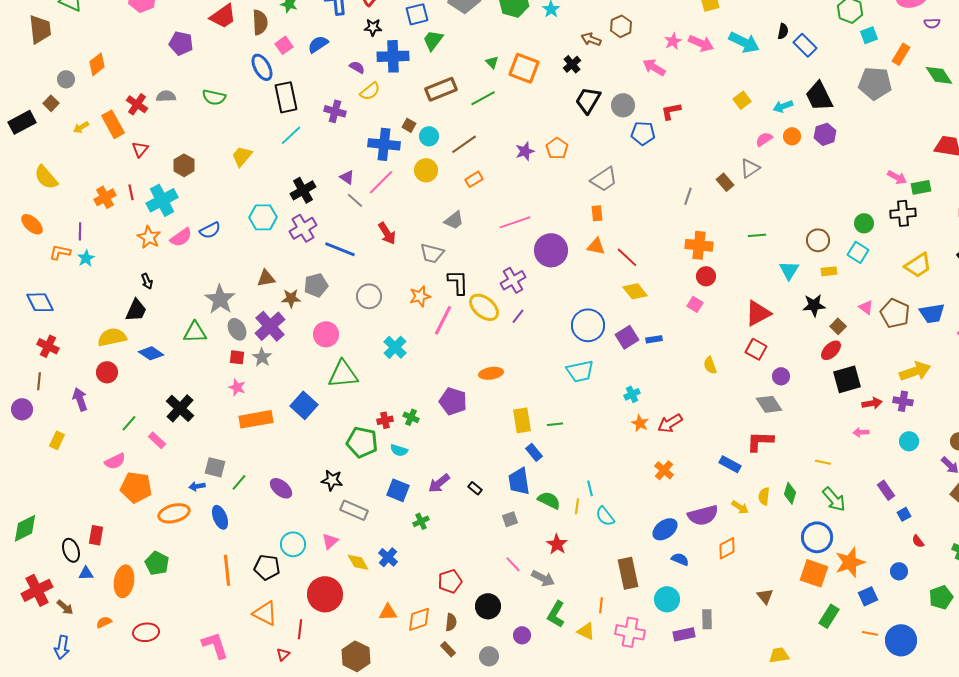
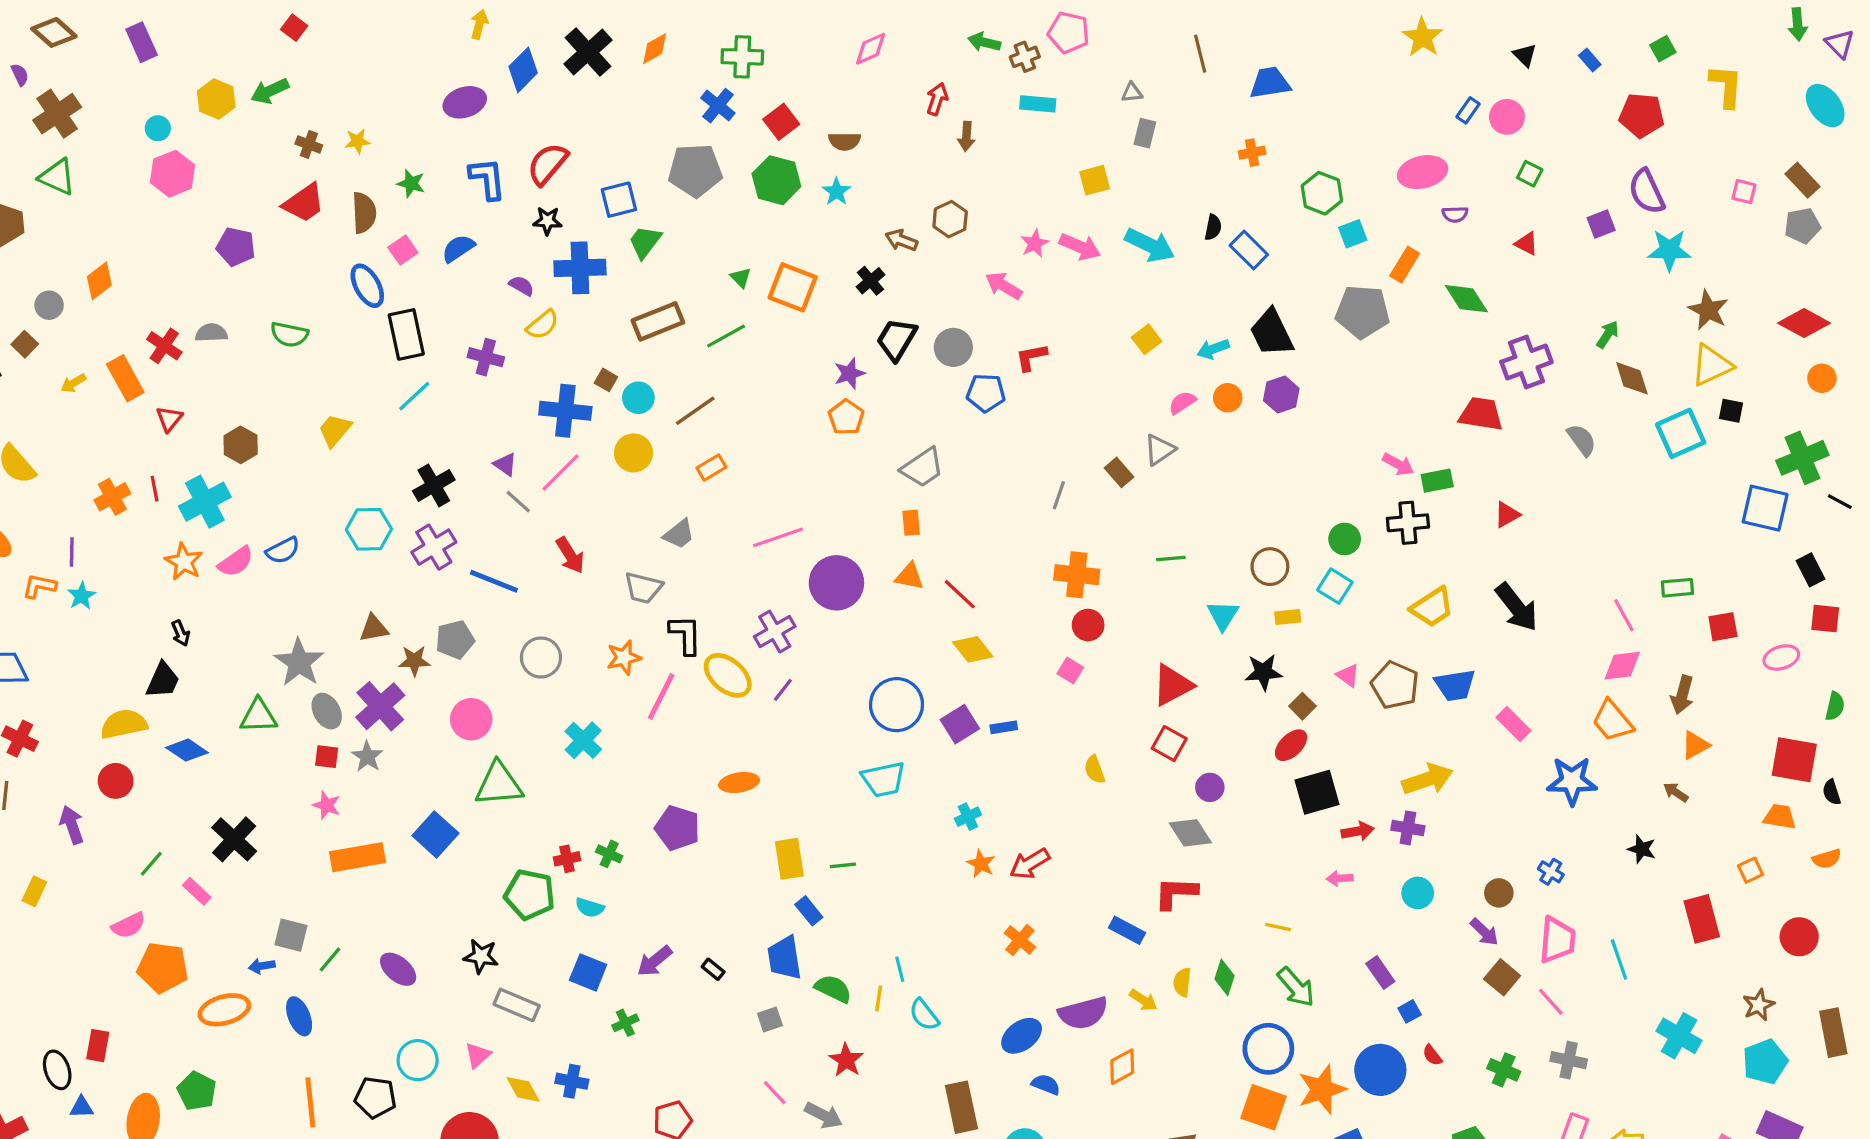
purple star: (525, 151) -> (849, 373), moved
blue cross: (388, 557) -> (572, 1081), turned -30
blue circle: (899, 571) -> (1380, 1070), moved, size x1.8

